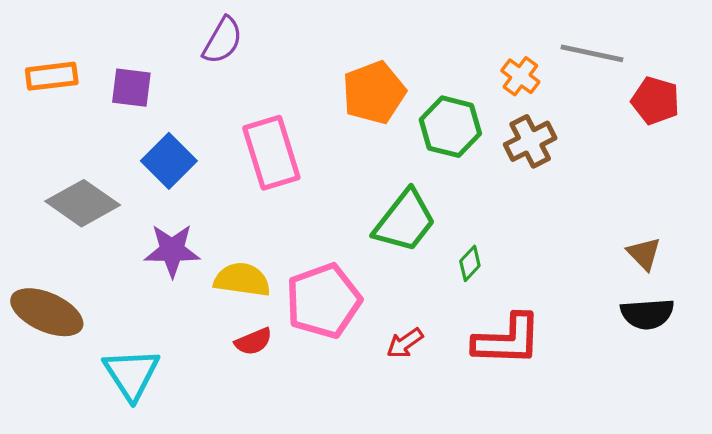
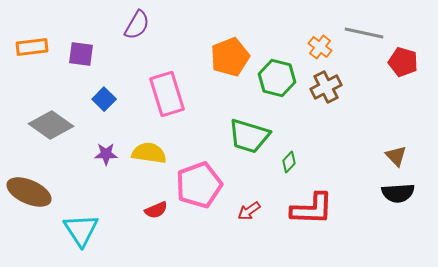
blue square: (169, 161) -> (104, 99), size x0.7
green trapezoid: (405, 221) -> (249, 136), turned 69
purple star: (172, 250) -> (106, 154), size x0.7
yellow semicircle: (242, 280) -> (149, 153), moved

